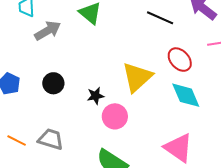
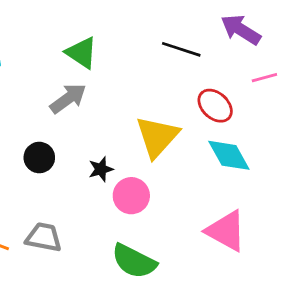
gray arrow: (48, 31) -> (68, 99), moved

